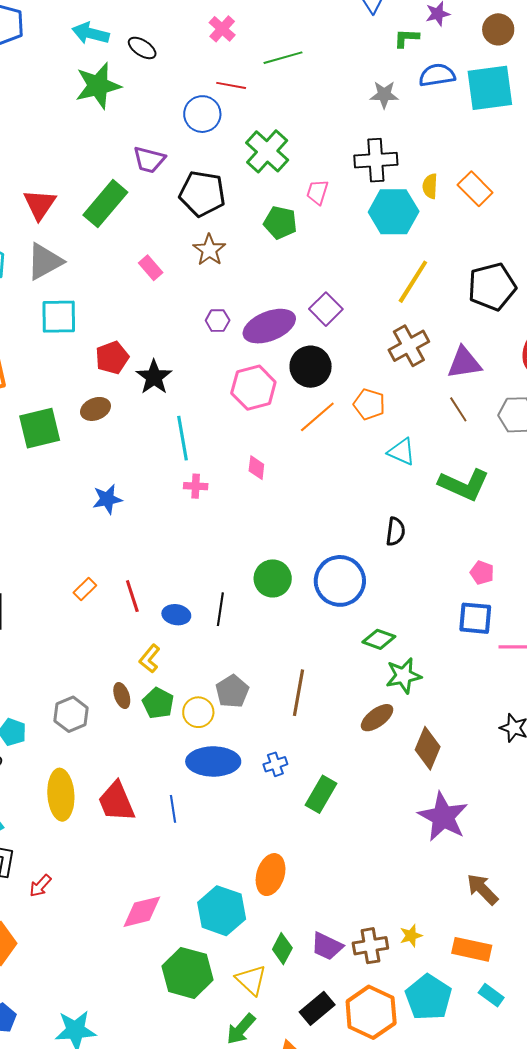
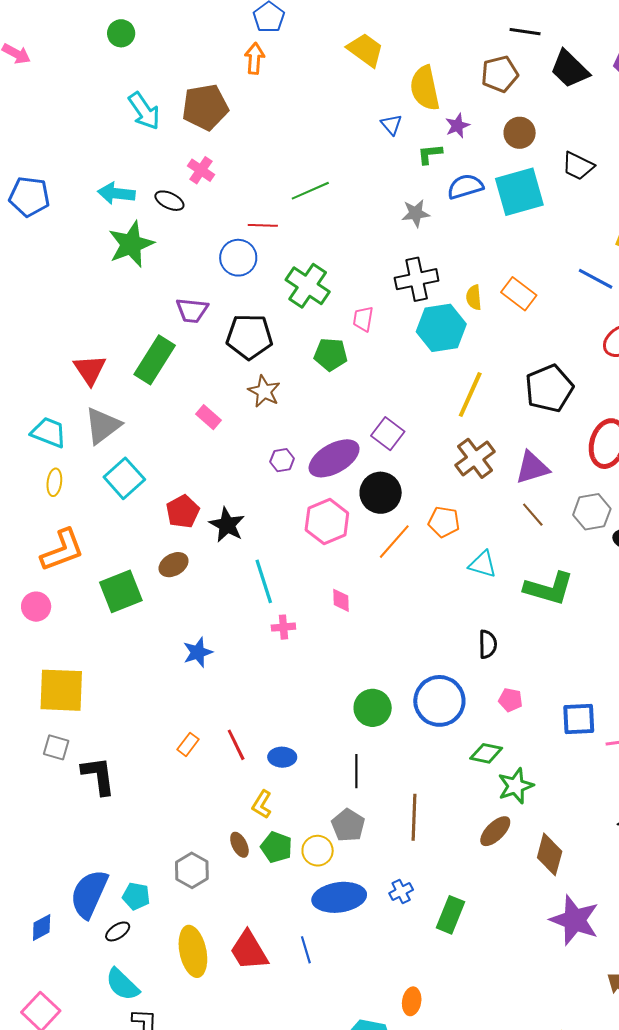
pink cross: (222, 29) -> (201, 170), moved
cyan square: (59, 317) -> (124, 478), turned -33
pink pentagon: (482, 573) -> (510, 700), moved
black line: (220, 609) -> (356, 771), moved
orange ellipse: (271, 875) -> (412, 1001), size x0.7

